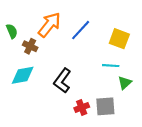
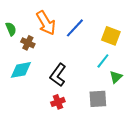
orange arrow: (49, 25) -> (46, 23), turned 110
cyan line: (111, 66) -> (103, 61), turned -56
red cross: (82, 107) -> (58, 102), moved

